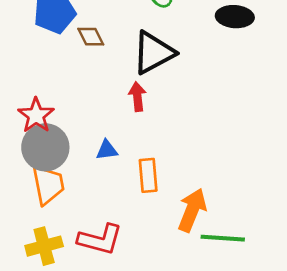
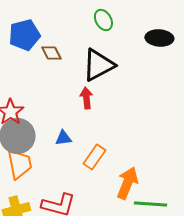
orange rectangle: (148, 175) -> (94, 157), turned 40

